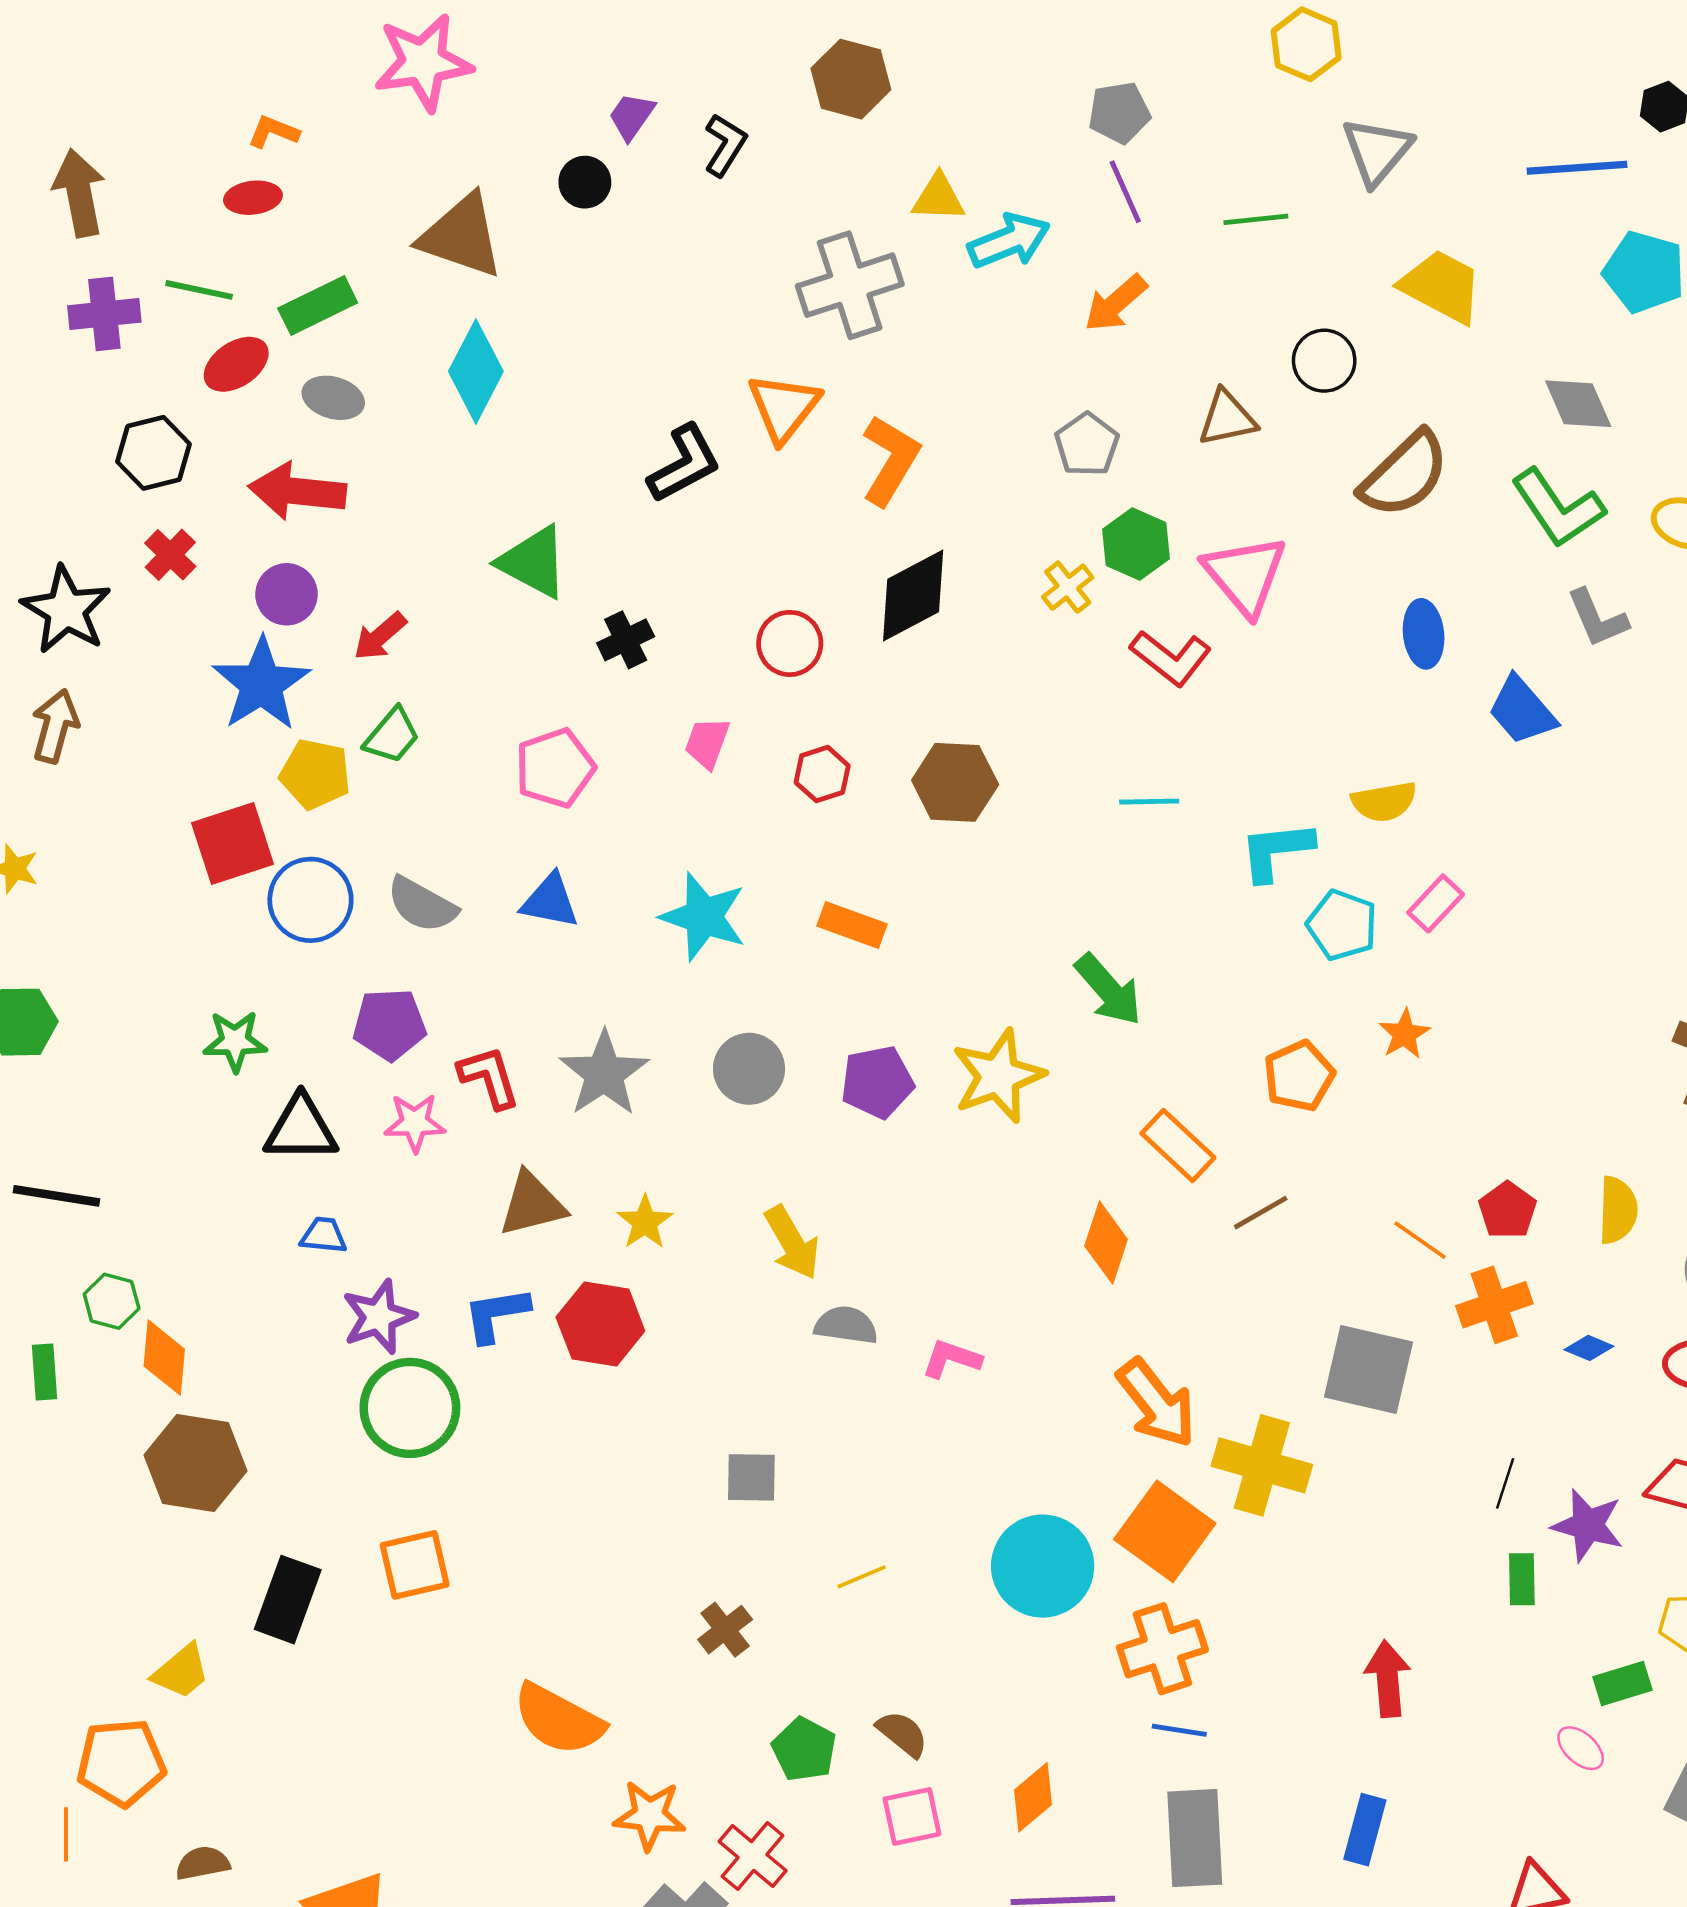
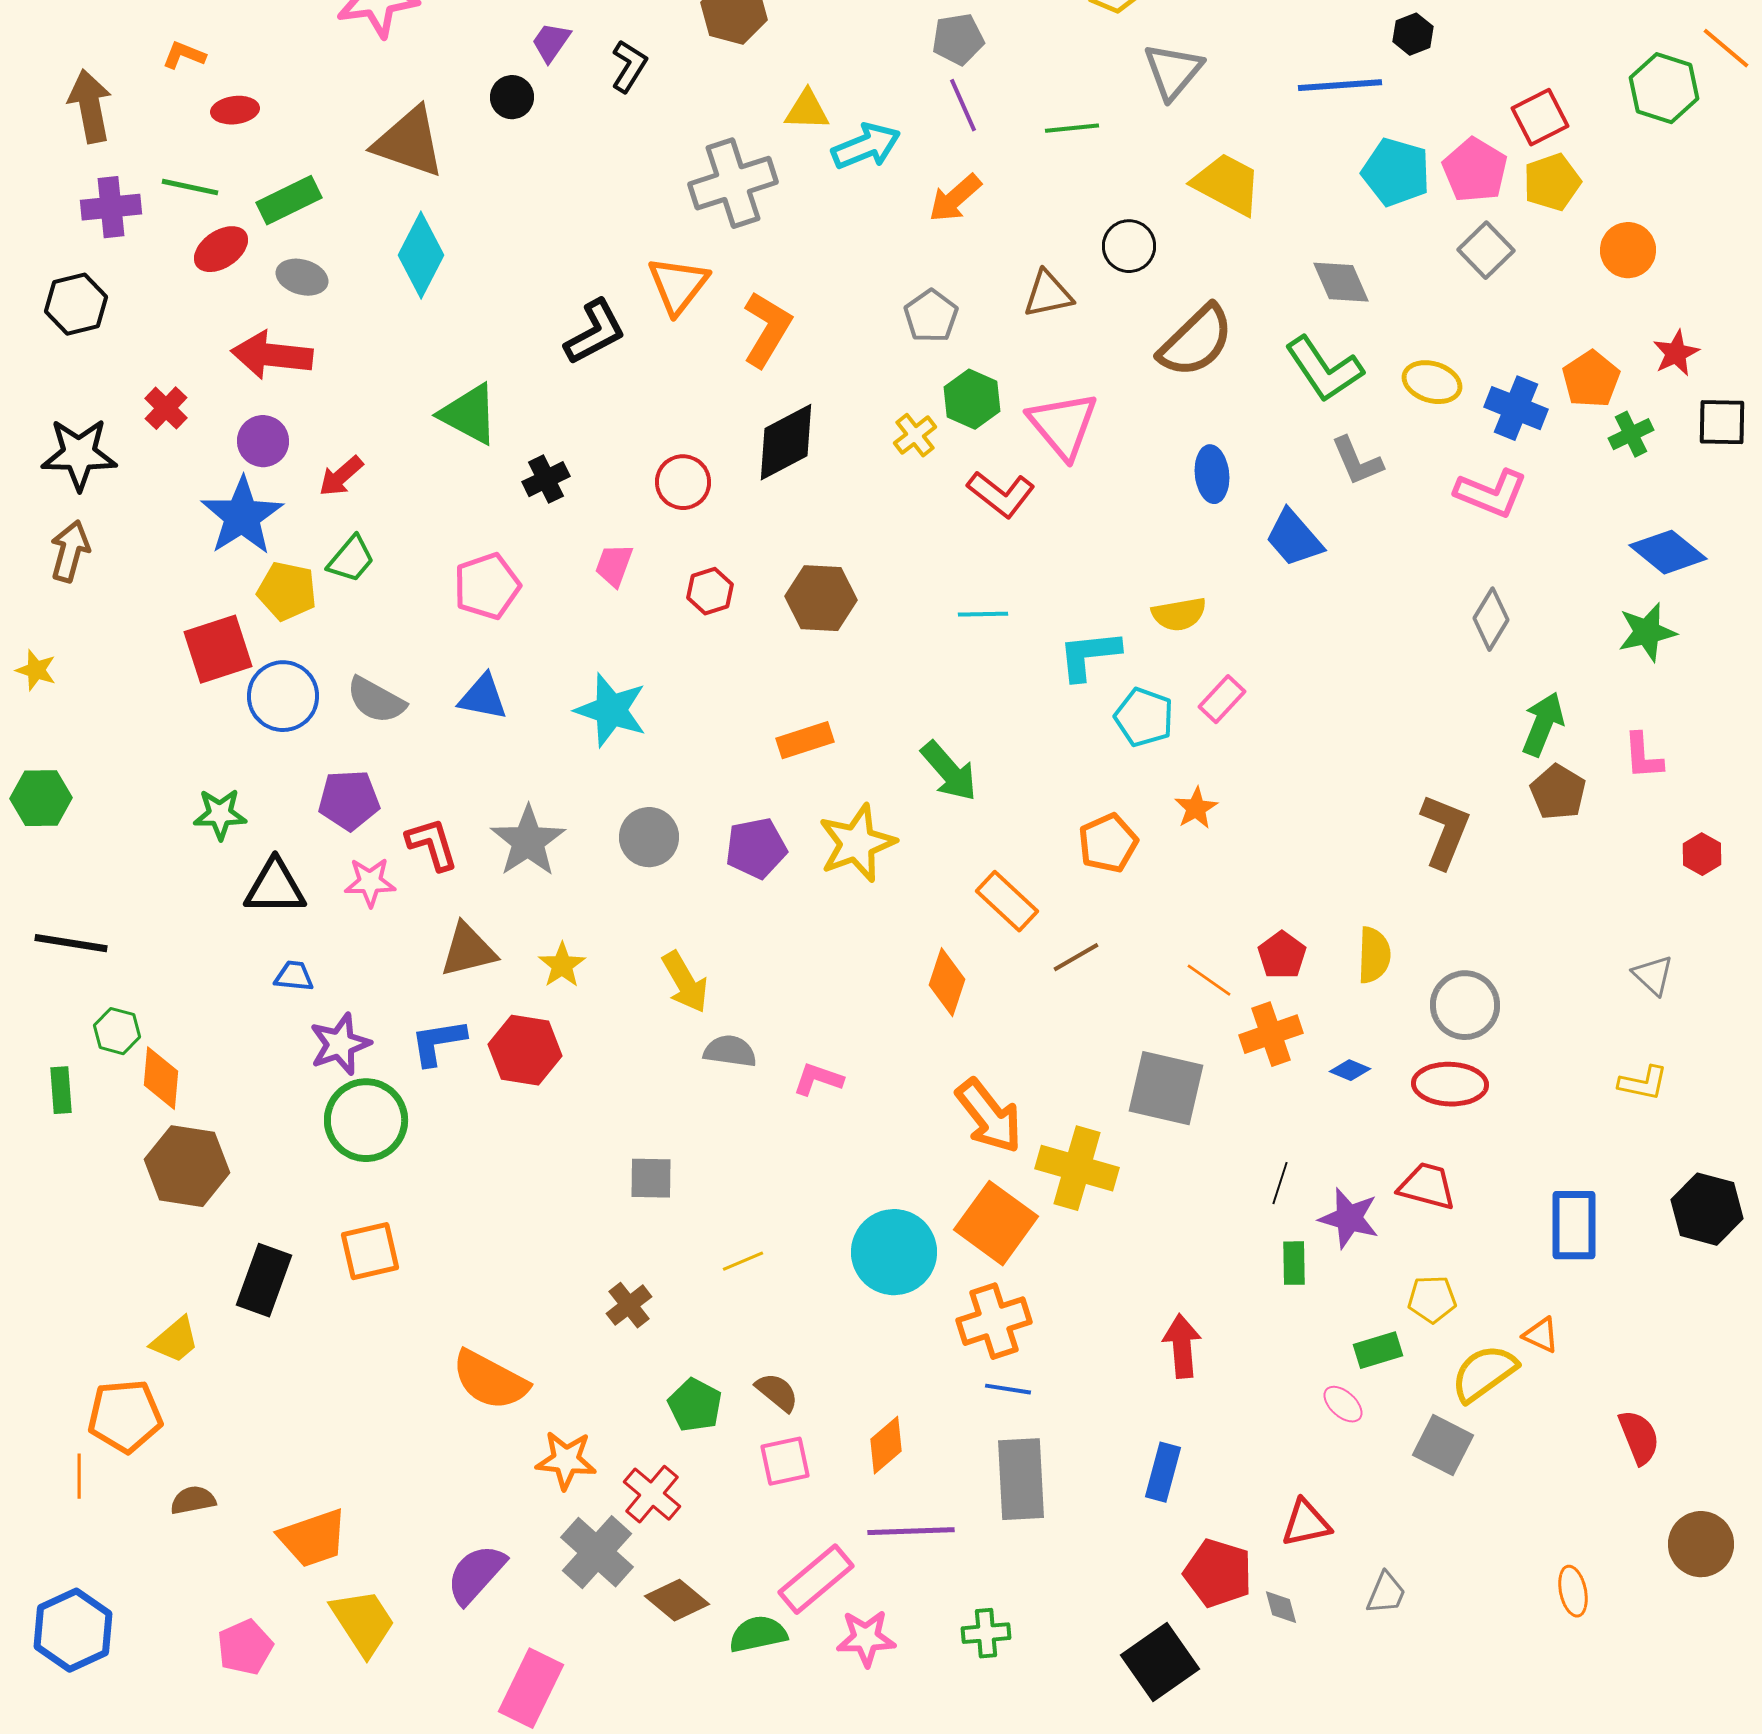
orange L-shape: (273, 132) -> (184, 55), moved
black hexagon: (154, 453) -> (76, 304), moved
black star: (66, 610) -> (79, 454), turned -30
orange rectangle: (852, 925) -> (805, 740), moved, turned -38

